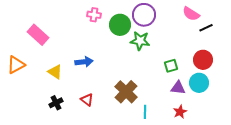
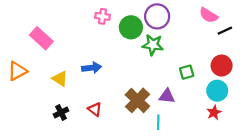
purple triangle: (178, 88) -> (167, 96), moved
red star: (180, 112) -> (214, 113), moved

